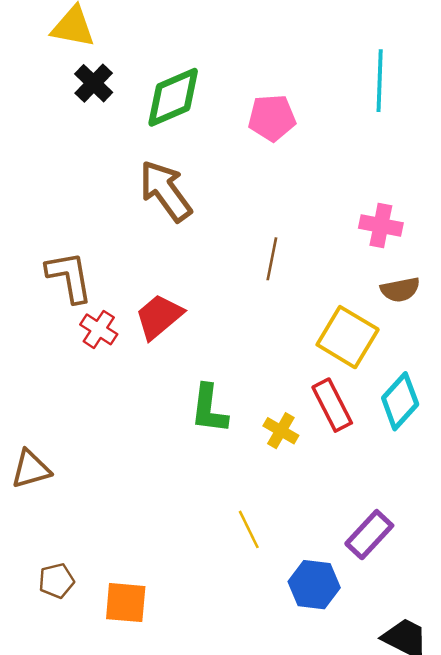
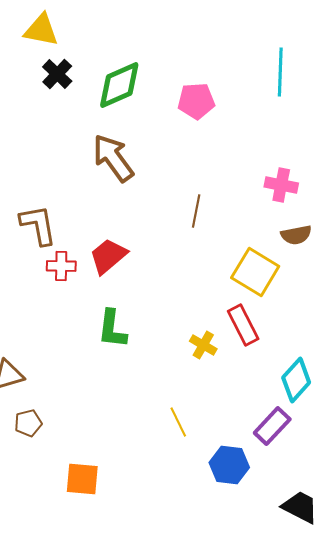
red cross: (99, 329) -> (61, 266), turned -32
cyan diamond: (400, 401) -> (296, 380), moved
green L-shape: (209, 409) -> (112, 329), moved
brown pentagon: (56, 581) -> (28, 423), moved

